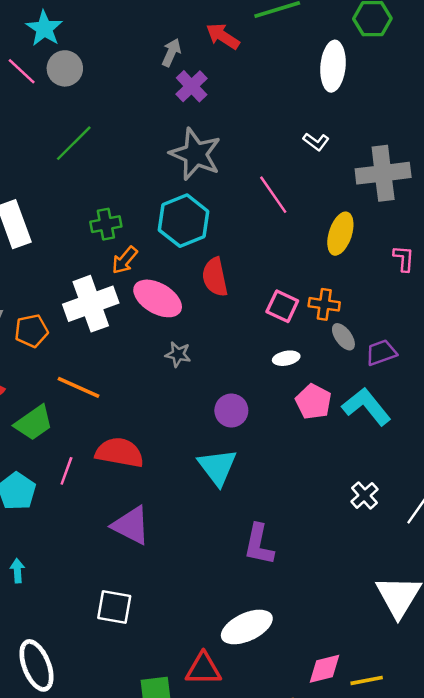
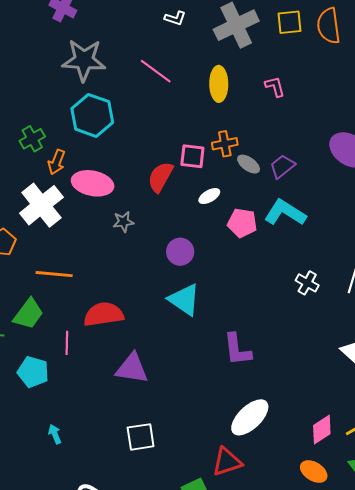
red semicircle: (215, 277) -> (160, 177), moved, turned 60

